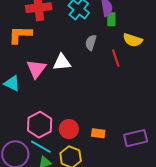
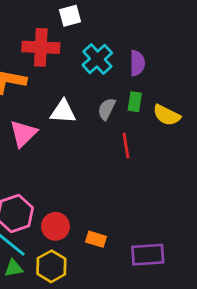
green rectangle: (111, 19) -> (135, 102), moved
red line: (116, 58) -> (126, 146), moved
white triangle: (62, 62) -> (63, 112), moved

